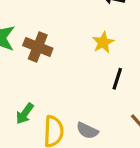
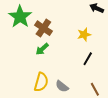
green arrow: (25, 114) -> (42, 49), moved

